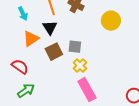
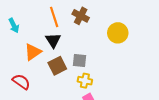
cyan arrow: (23, 14) -> (14, 25), moved
yellow cross: (80, 66) -> (85, 81), turned -32

